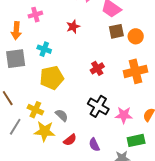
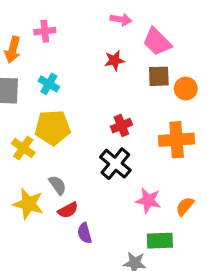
red star: (73, 27) -> (114, 60), moved
black cross: (98, 106) -> (115, 164), moved
yellow cross: (35, 110) -> (23, 148), moved
red semicircle: (70, 140) -> (68, 210), moved
purple semicircle: (94, 145) -> (85, 233), moved

